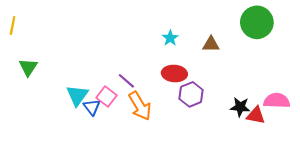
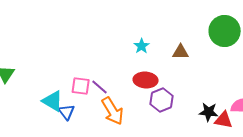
cyan triangle: (77, 95) -> (53, 101), turned -35
pink square: (107, 96) -> (81, 86), moved, turned -30

